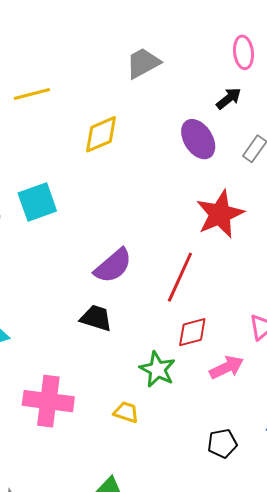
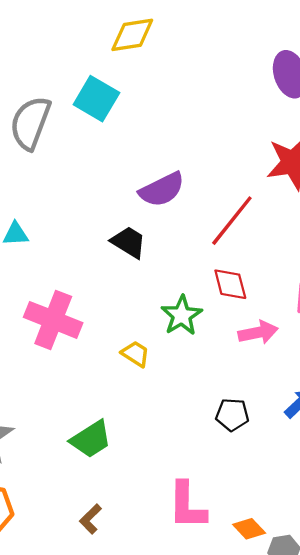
yellow diamond: (101, 134) -> (132, 35), moved
cyan square: (37, 202) -> (96, 99), turned 36
red diamond: (192, 332) -> (230, 284), turned 76

